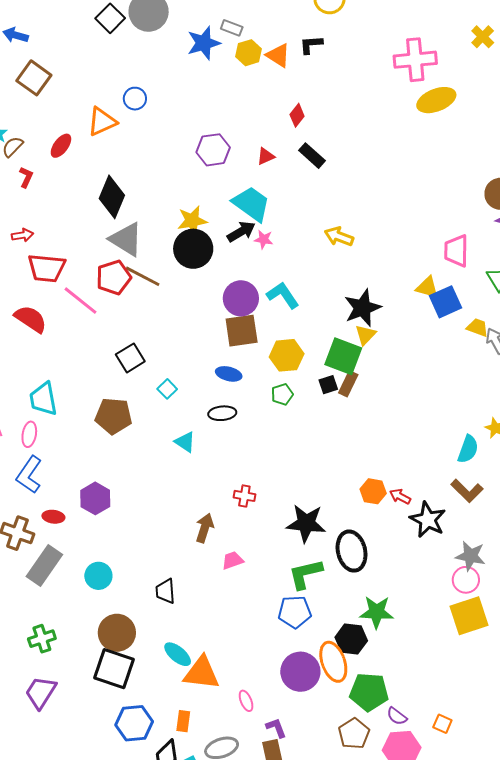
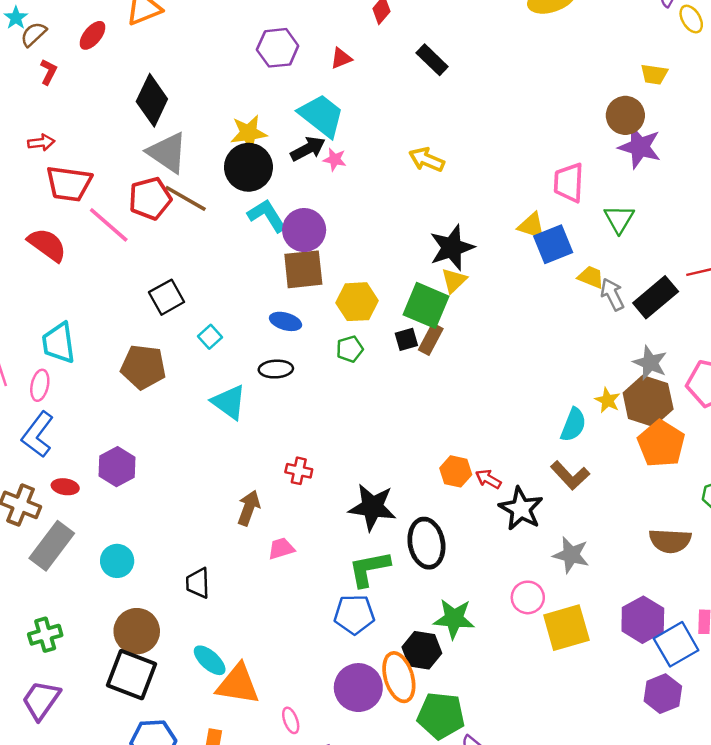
black rectangle: (312, 156) -> (432, 60), moved
cyan L-shape: (283, 295) -> (267, 216), moved
cyan triangle: (185, 442) -> (229, 402), size x1.4
pink circle: (466, 580) -> (528, 597), moved

